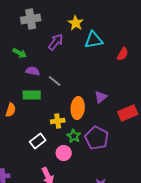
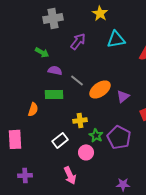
yellow star: (76, 23) -> (100, 13), moved
orange ellipse: (78, 108) -> (100, 89), moved, turned 50

